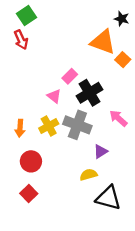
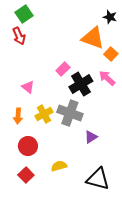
pink triangle: (54, 96) -> (28, 87), moved
pink arrow: (118, 118) -> (107, 78), moved
yellow semicircle: (88, 175) -> (59, 166), moved

